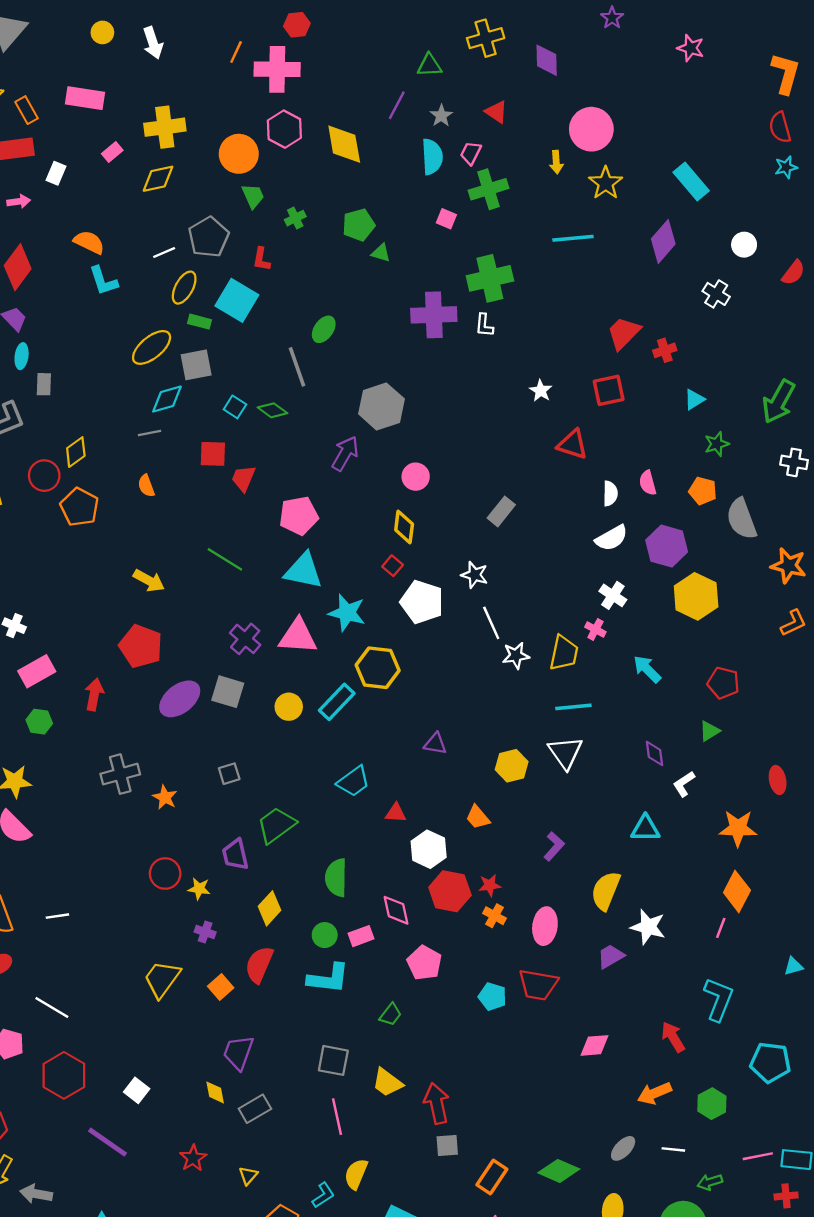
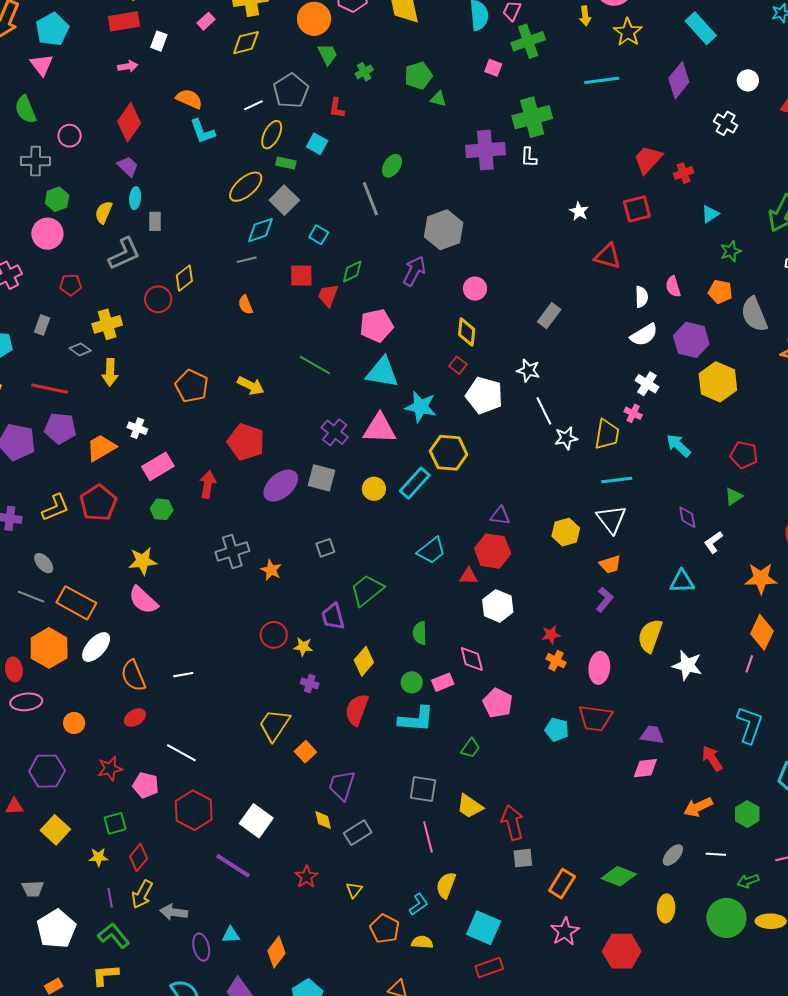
cyan square: (237, 300) -> (317, 144), size x0.6
gray square: (196, 365) -> (284, 200), turned -32
green diamond: (272, 410) -> (352, 271), moved, turned -60
orange pentagon: (79, 507) -> (192, 386), moved
orange trapezoid: (478, 817) -> (610, 564), moved, turned -65
green semicircle: (336, 878) -> (420, 633), size x0.7
red hexagon: (450, 891) -> (493, 551), moved
purple trapezoid: (611, 956) -> (652, 735), moved, turned 40
orange square: (221, 987) -> (305, 752), moved
white square: (137, 1090) -> (256, 821), size x1.5

